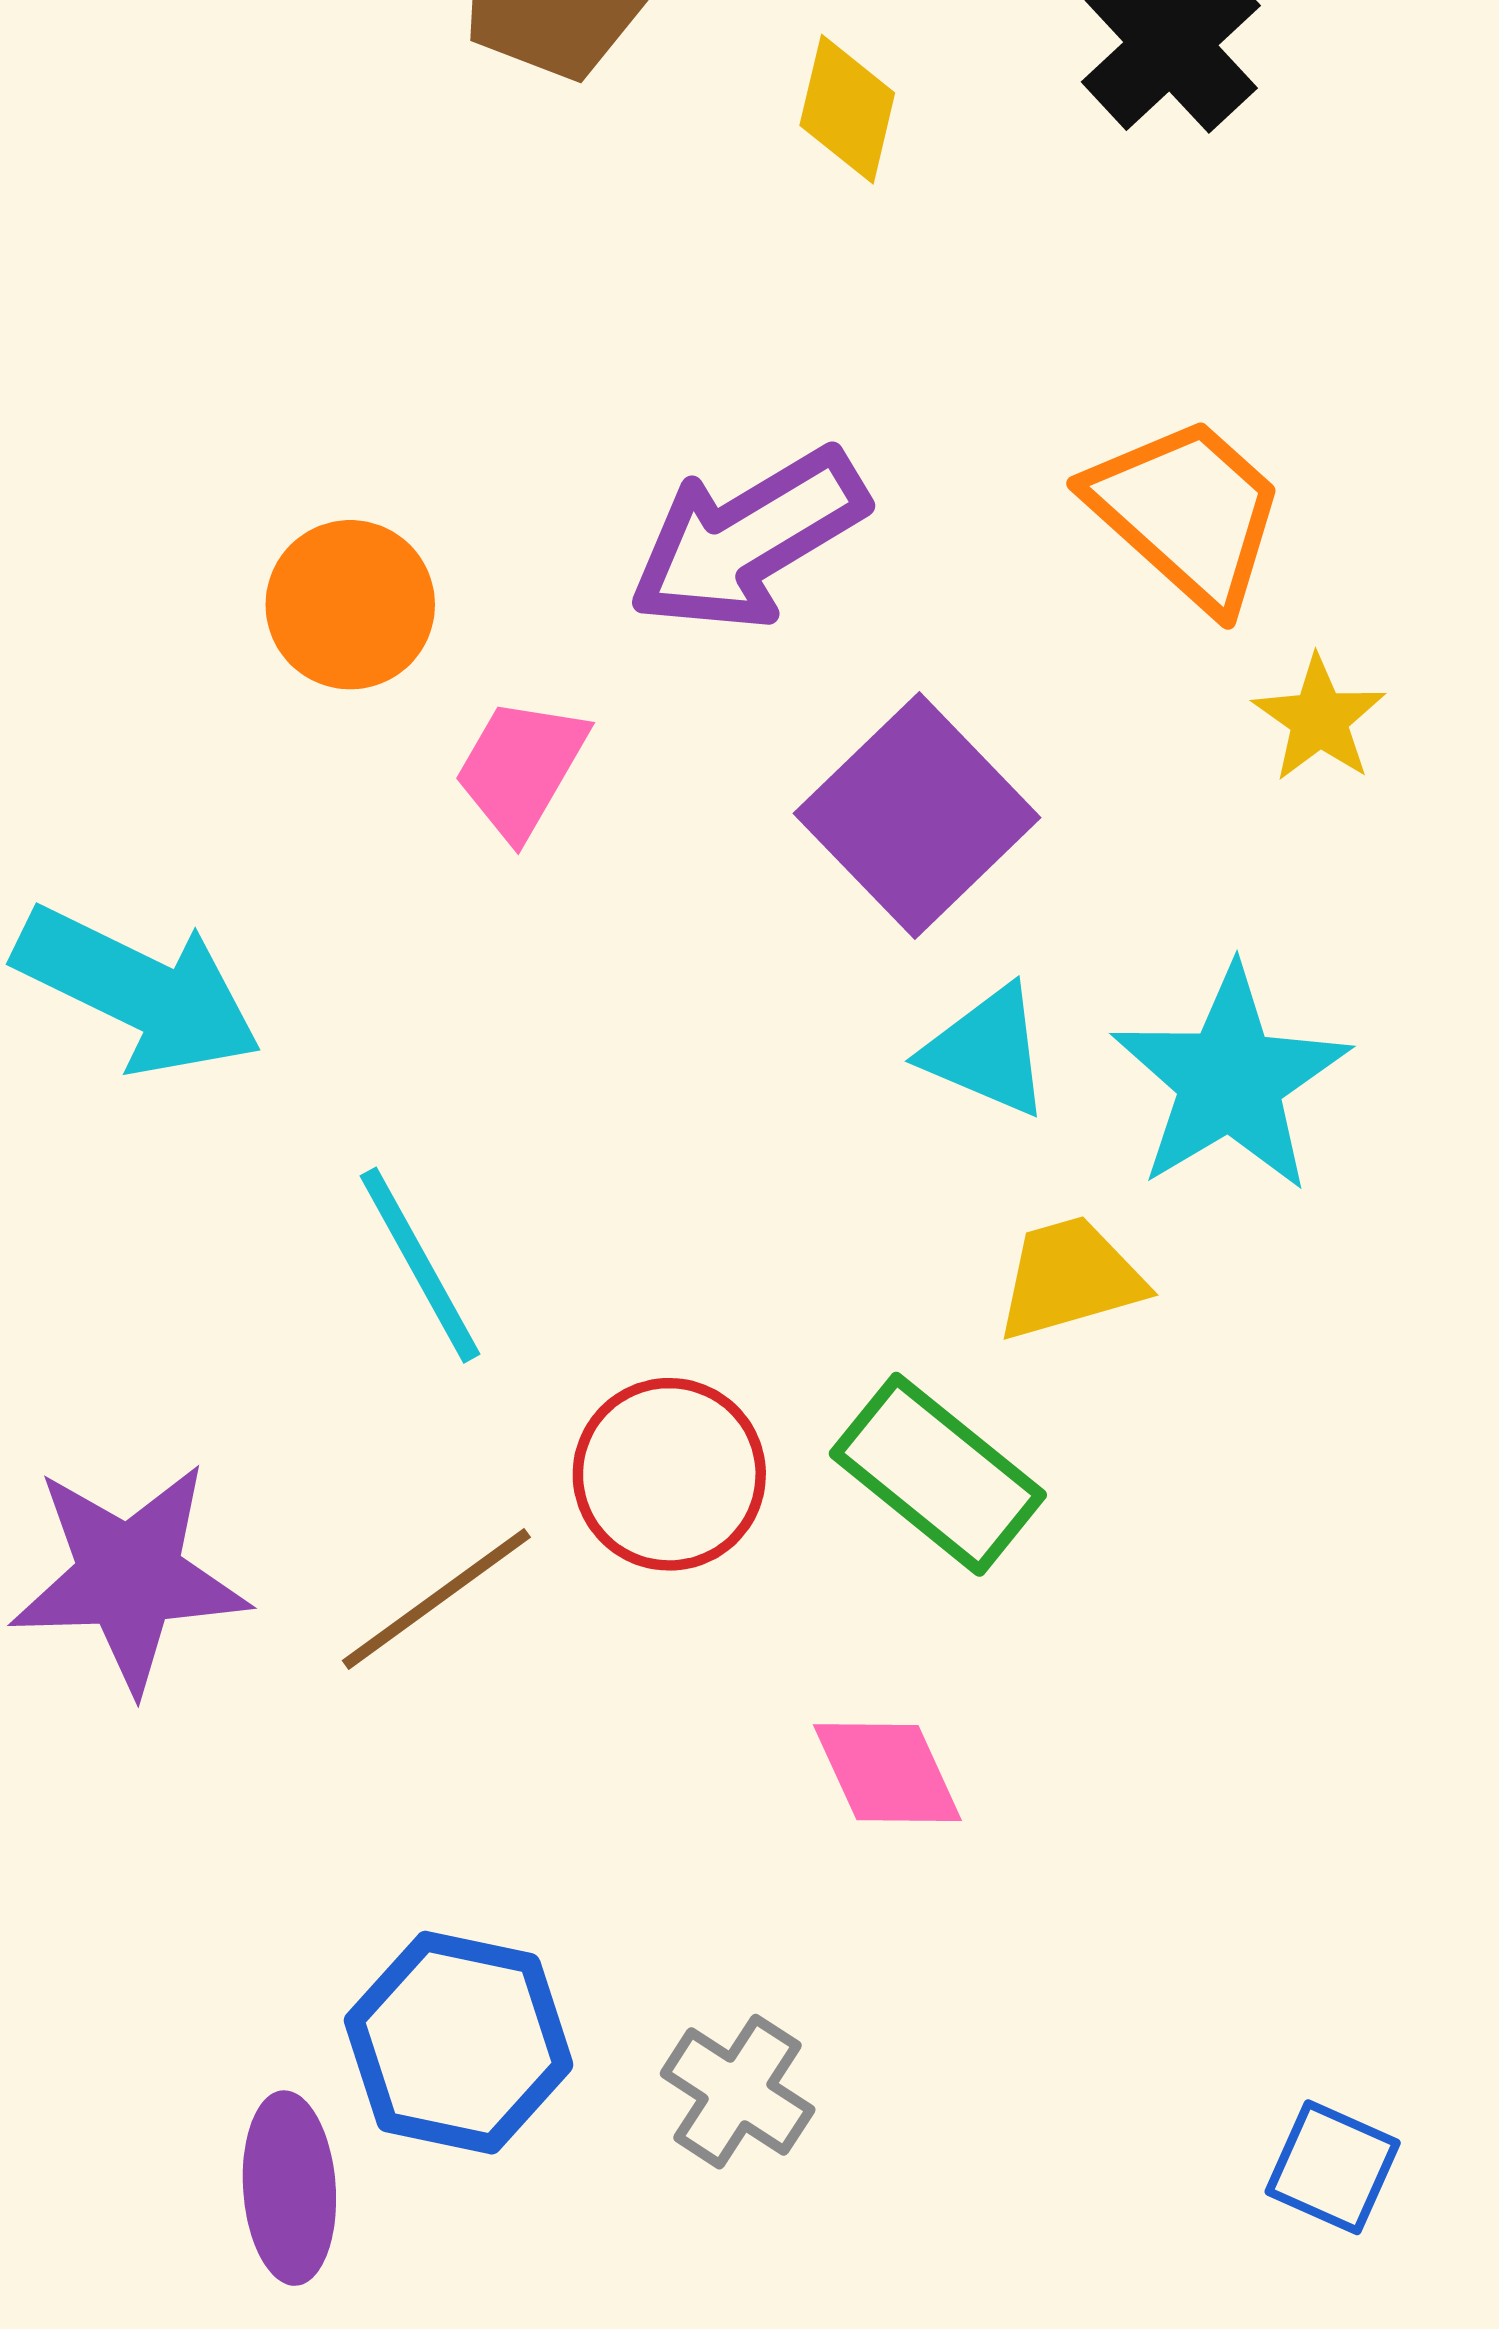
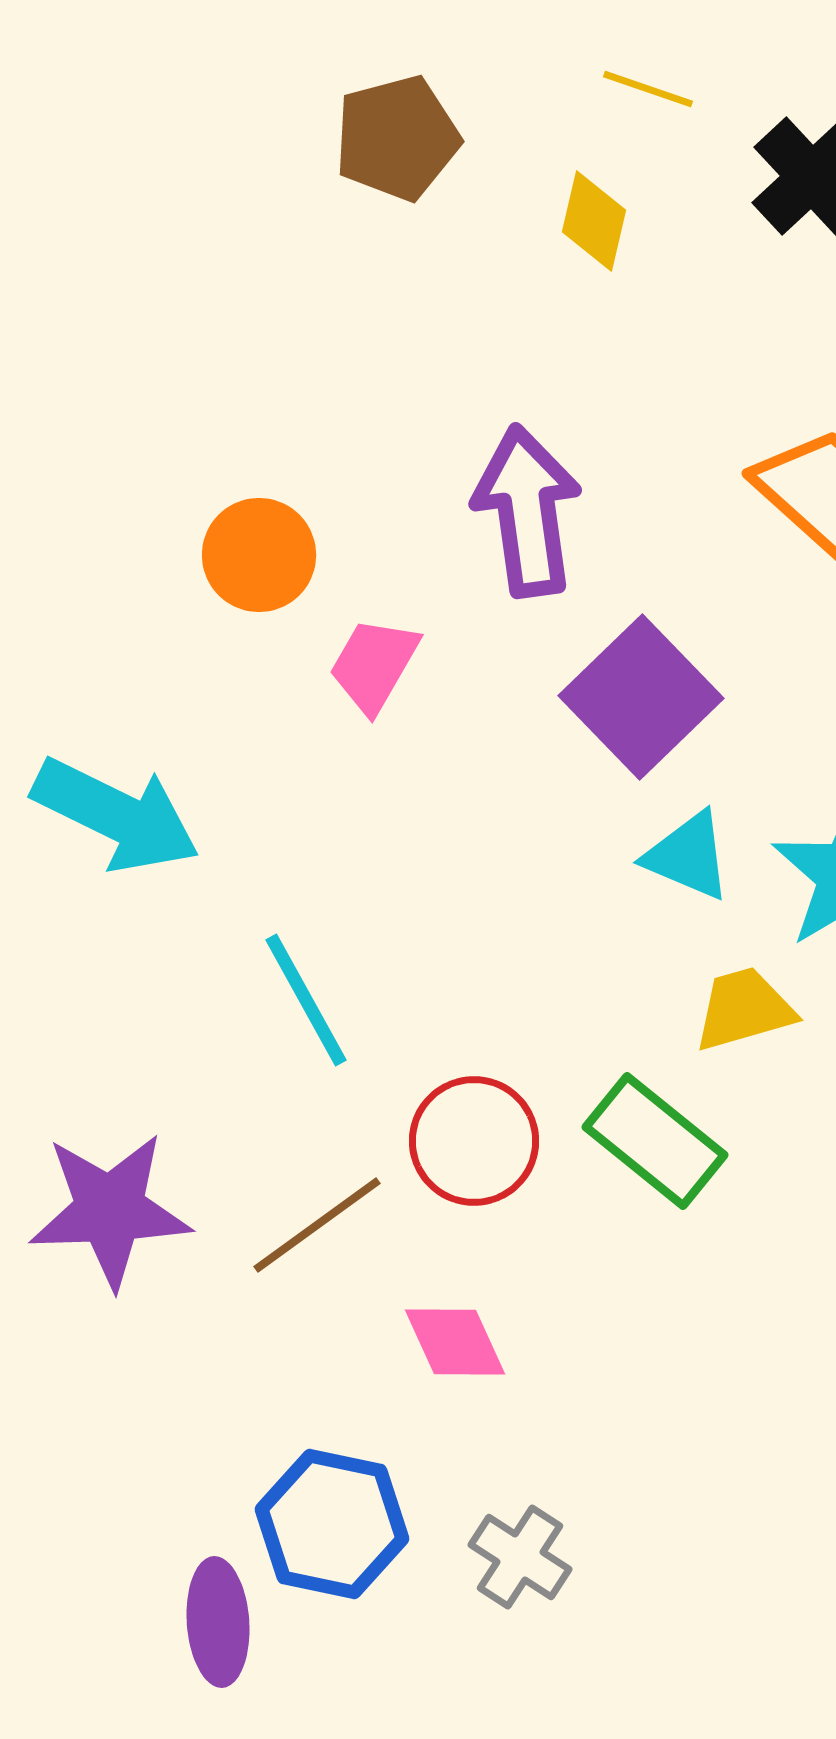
purple arrow: (748, 539) -> (527, 511), turned 113
pink diamond: (887, 1773) -> (455, 1342), moved

